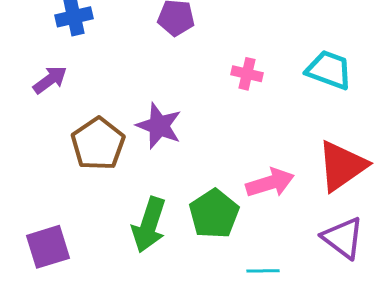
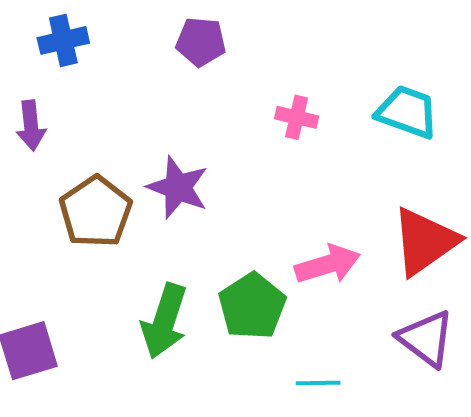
purple arrow: (50, 80) -> (31, 125), turned 120

